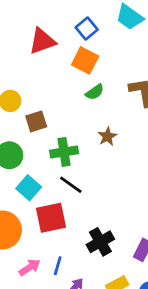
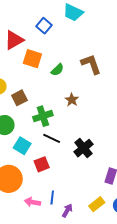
orange square: (85, 60) -> (32, 59), moved
red square: (51, 218) -> (42, 164), size x0.7
black cross: (100, 242) -> (83, 148), moved
pink arrow: (30, 267) -> (32, 202), turned -126

